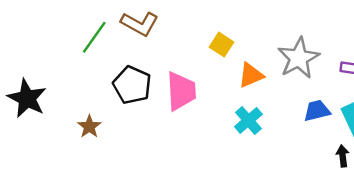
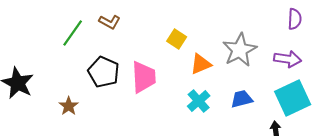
brown L-shape: (140, 24) -> (110, 22), size x0.7
blue trapezoid: (317, 111) -> (242, 99), moved

